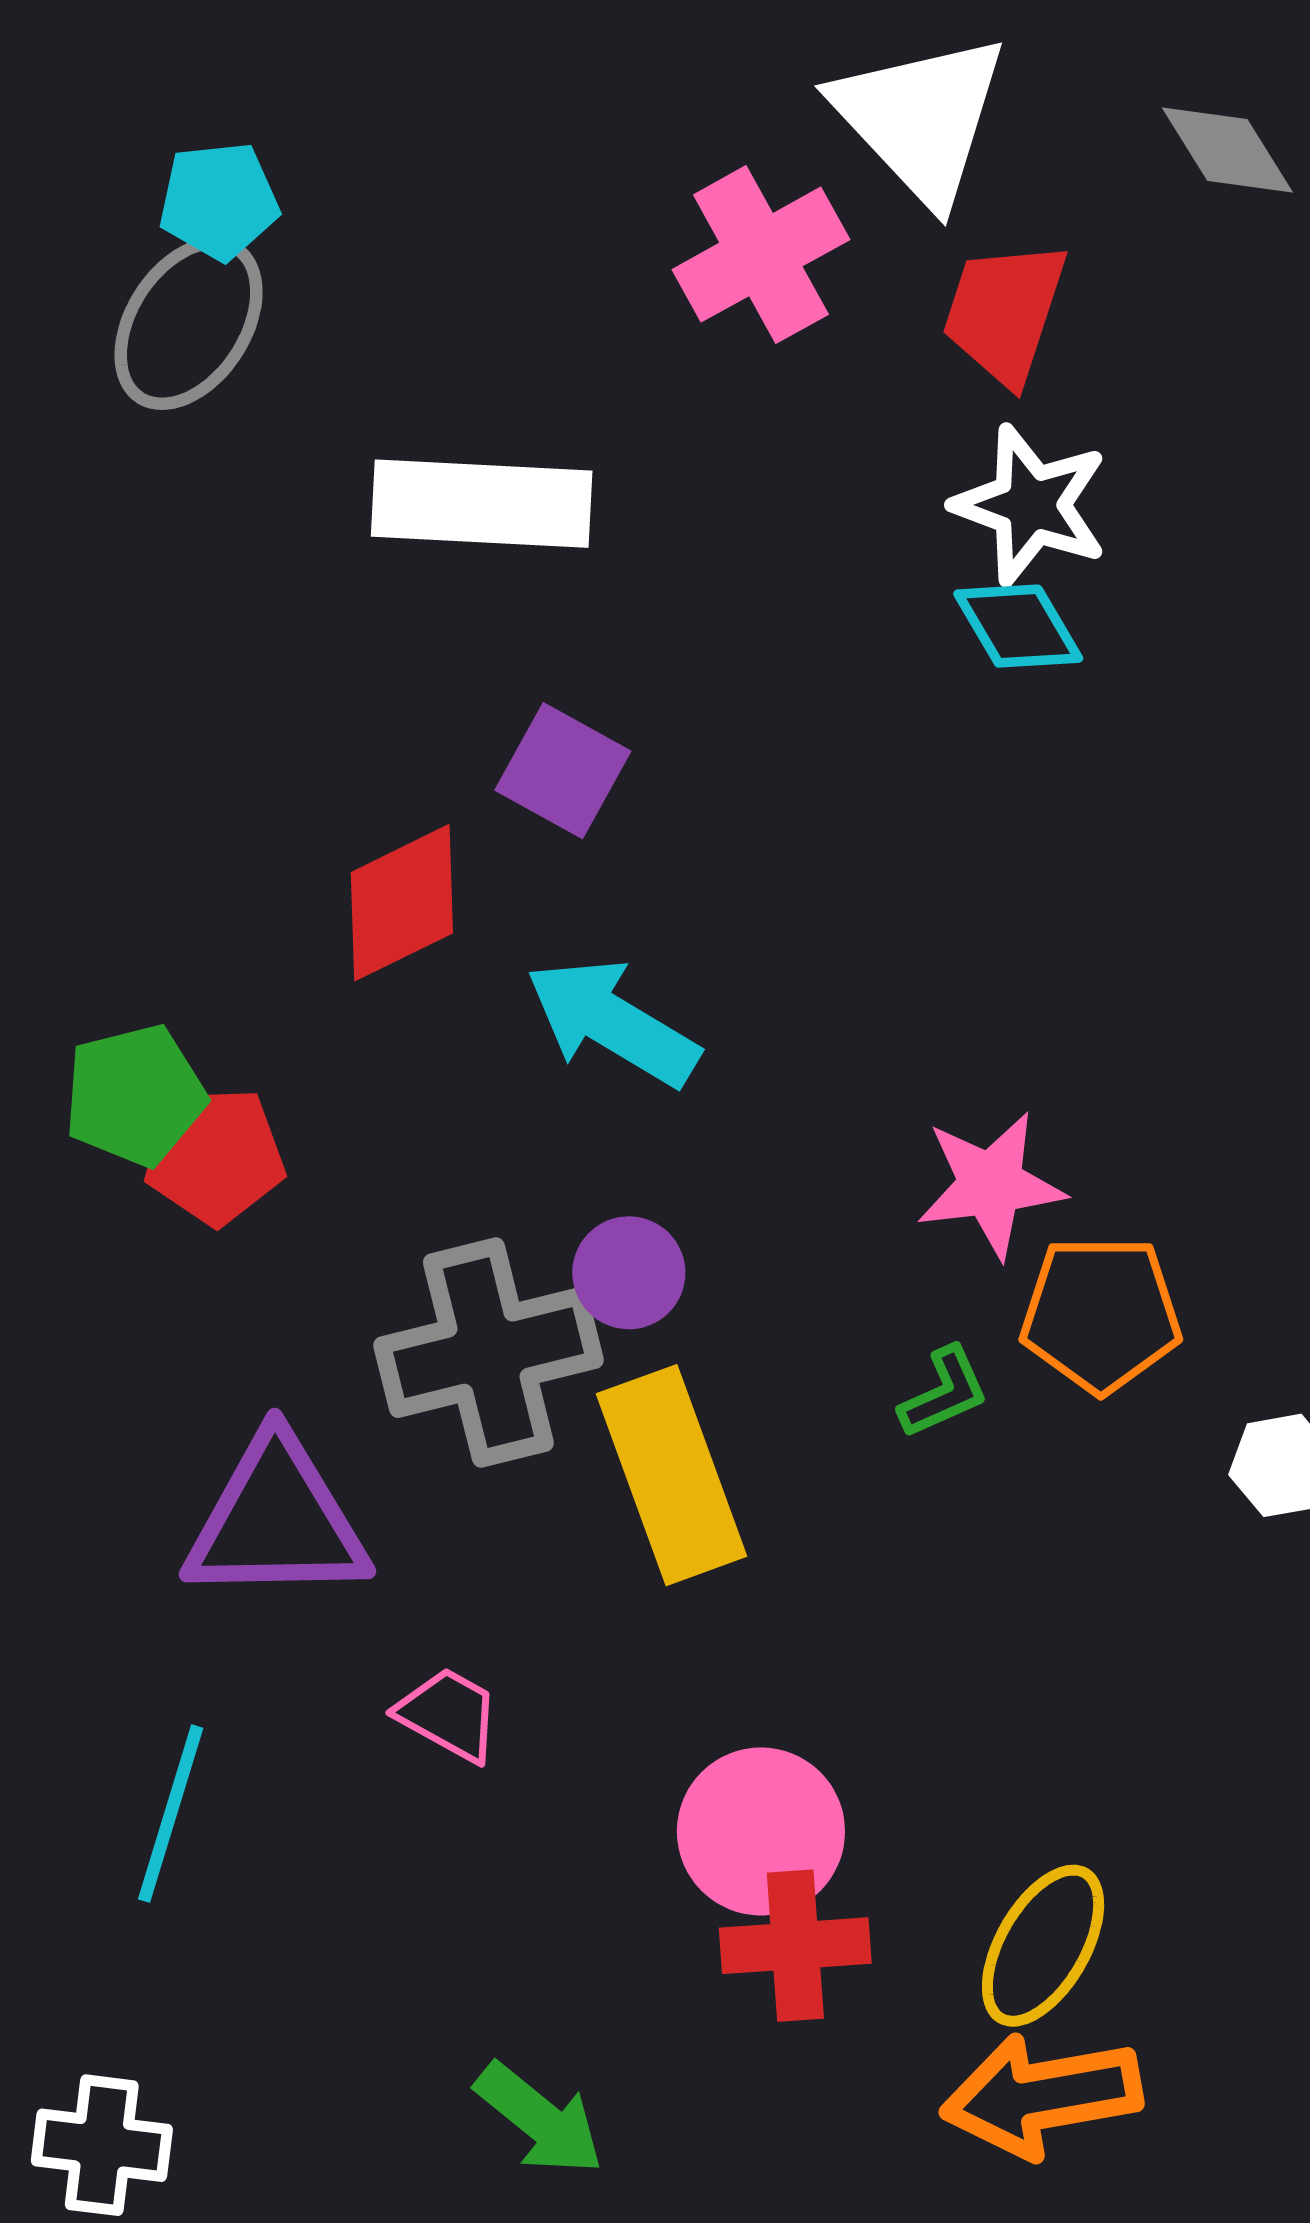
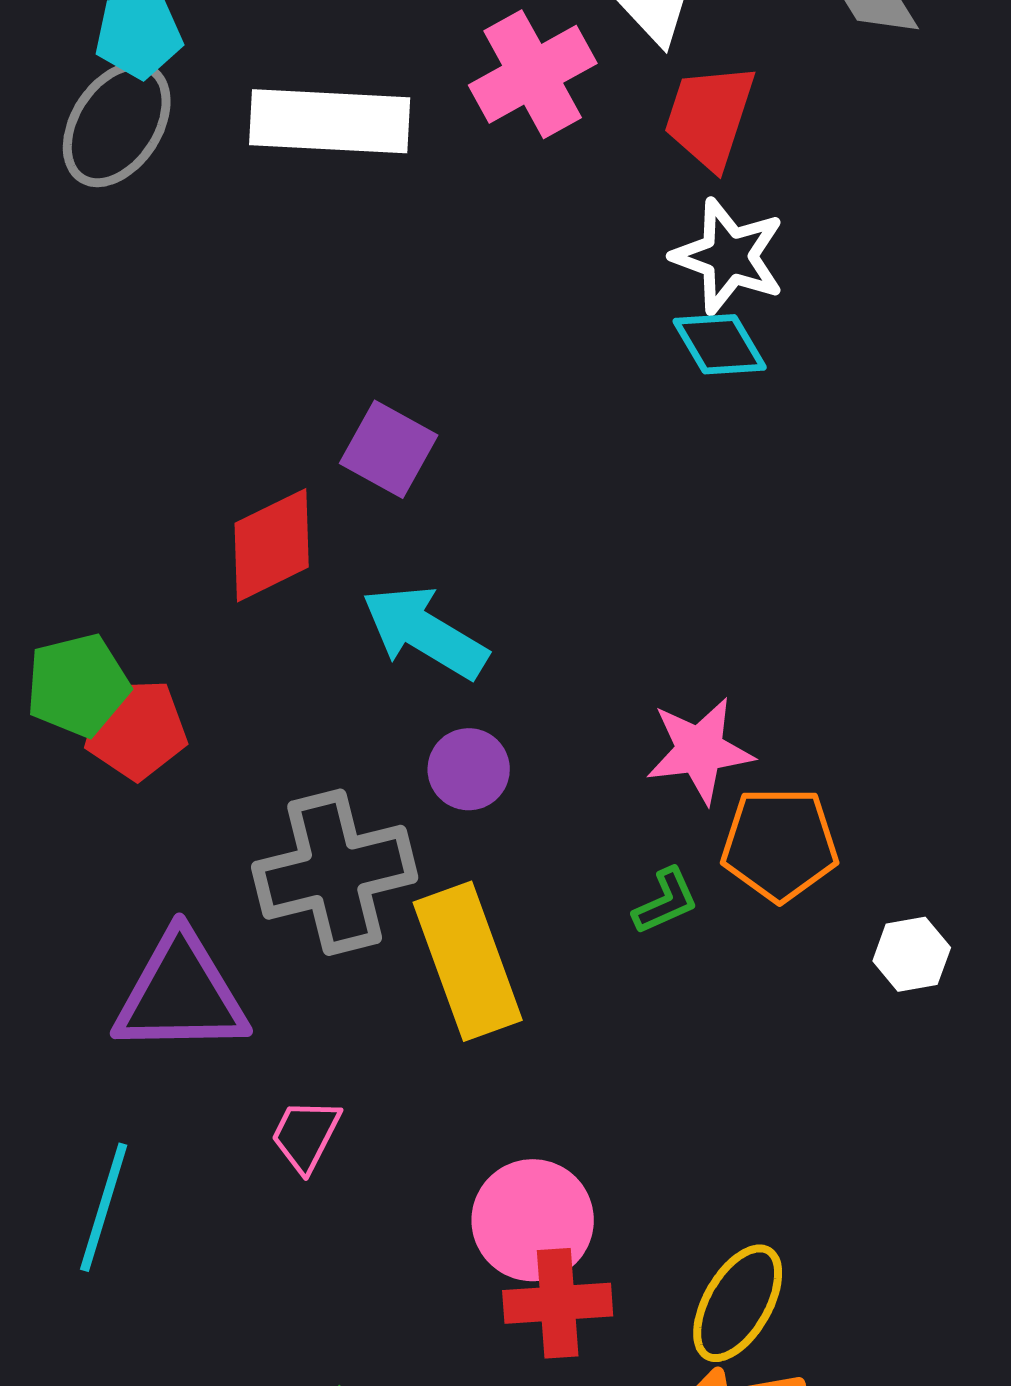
white rectangle: (482, 504) -> (330, 121), moved
purple circle: (629, 1273) -> (469, 769), moved
pink trapezoid: (449, 1714) -> (306, 1135), turned -92

